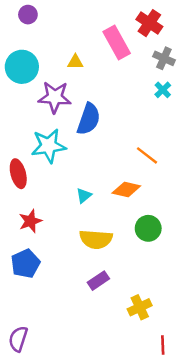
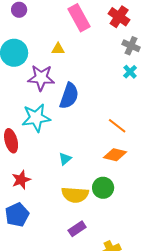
pink rectangle: (117, 43) -> (79, 18), moved
orange diamond: (126, 189) -> (115, 155), moved
green circle: (148, 228) -> (103, 188), moved

